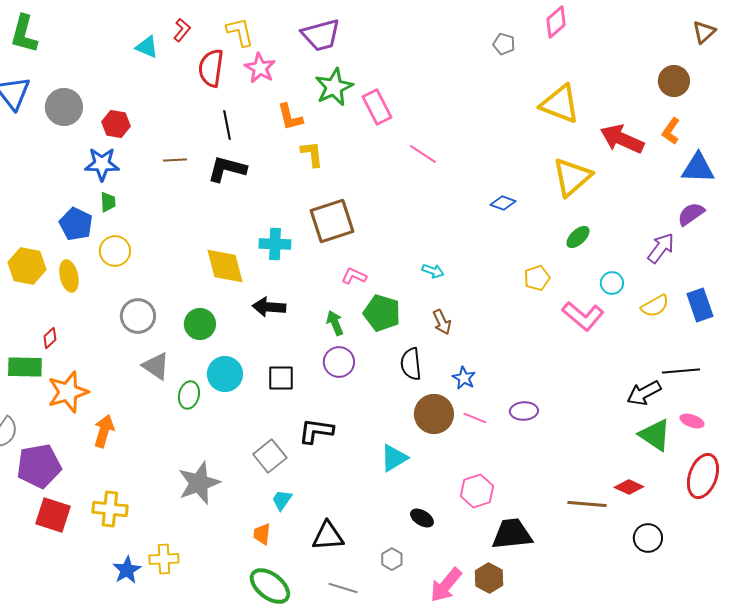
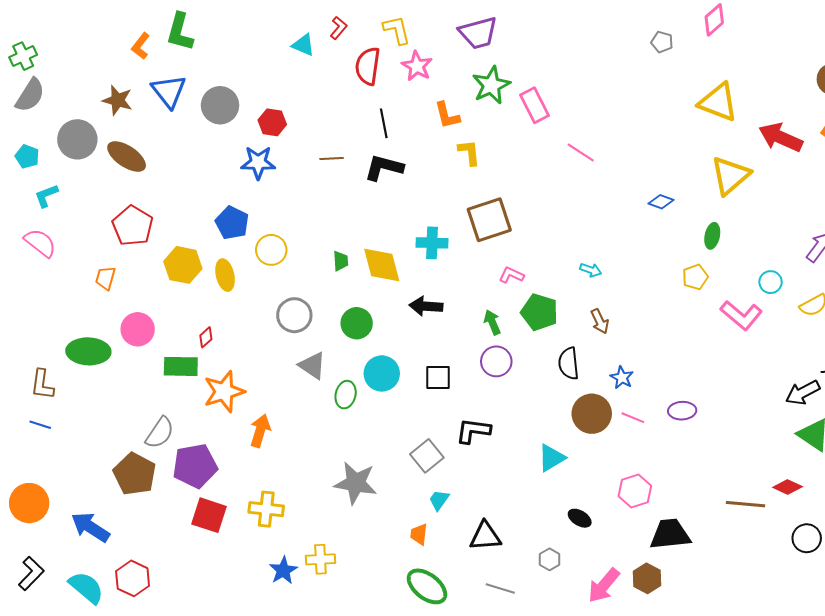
green trapezoid: (108, 202) -> (341, 261), moved
green ellipse: (578, 237) -> (712, 236), moved, turned -35
gray star: (199, 483) -> (356, 483), turned 30

